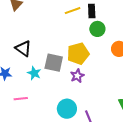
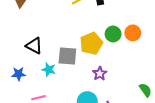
green circle: (97, 29) -> (113, 34), moved
purple star: (77, 76) -> (100, 74), moved

